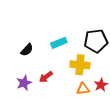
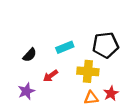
red arrow: (46, 77) -> (51, 76), moved

